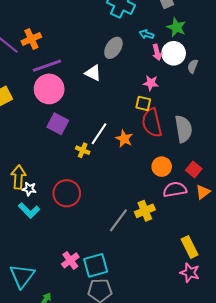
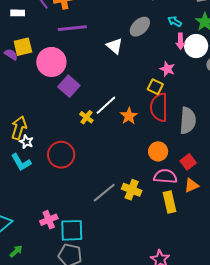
pink circle: (49, 89) -> (51, 62), moved
yellow cross: (145, 211) -> (132, 190), turned 30
yellow rectangle: (190, 247) -> (170, 202), moved

